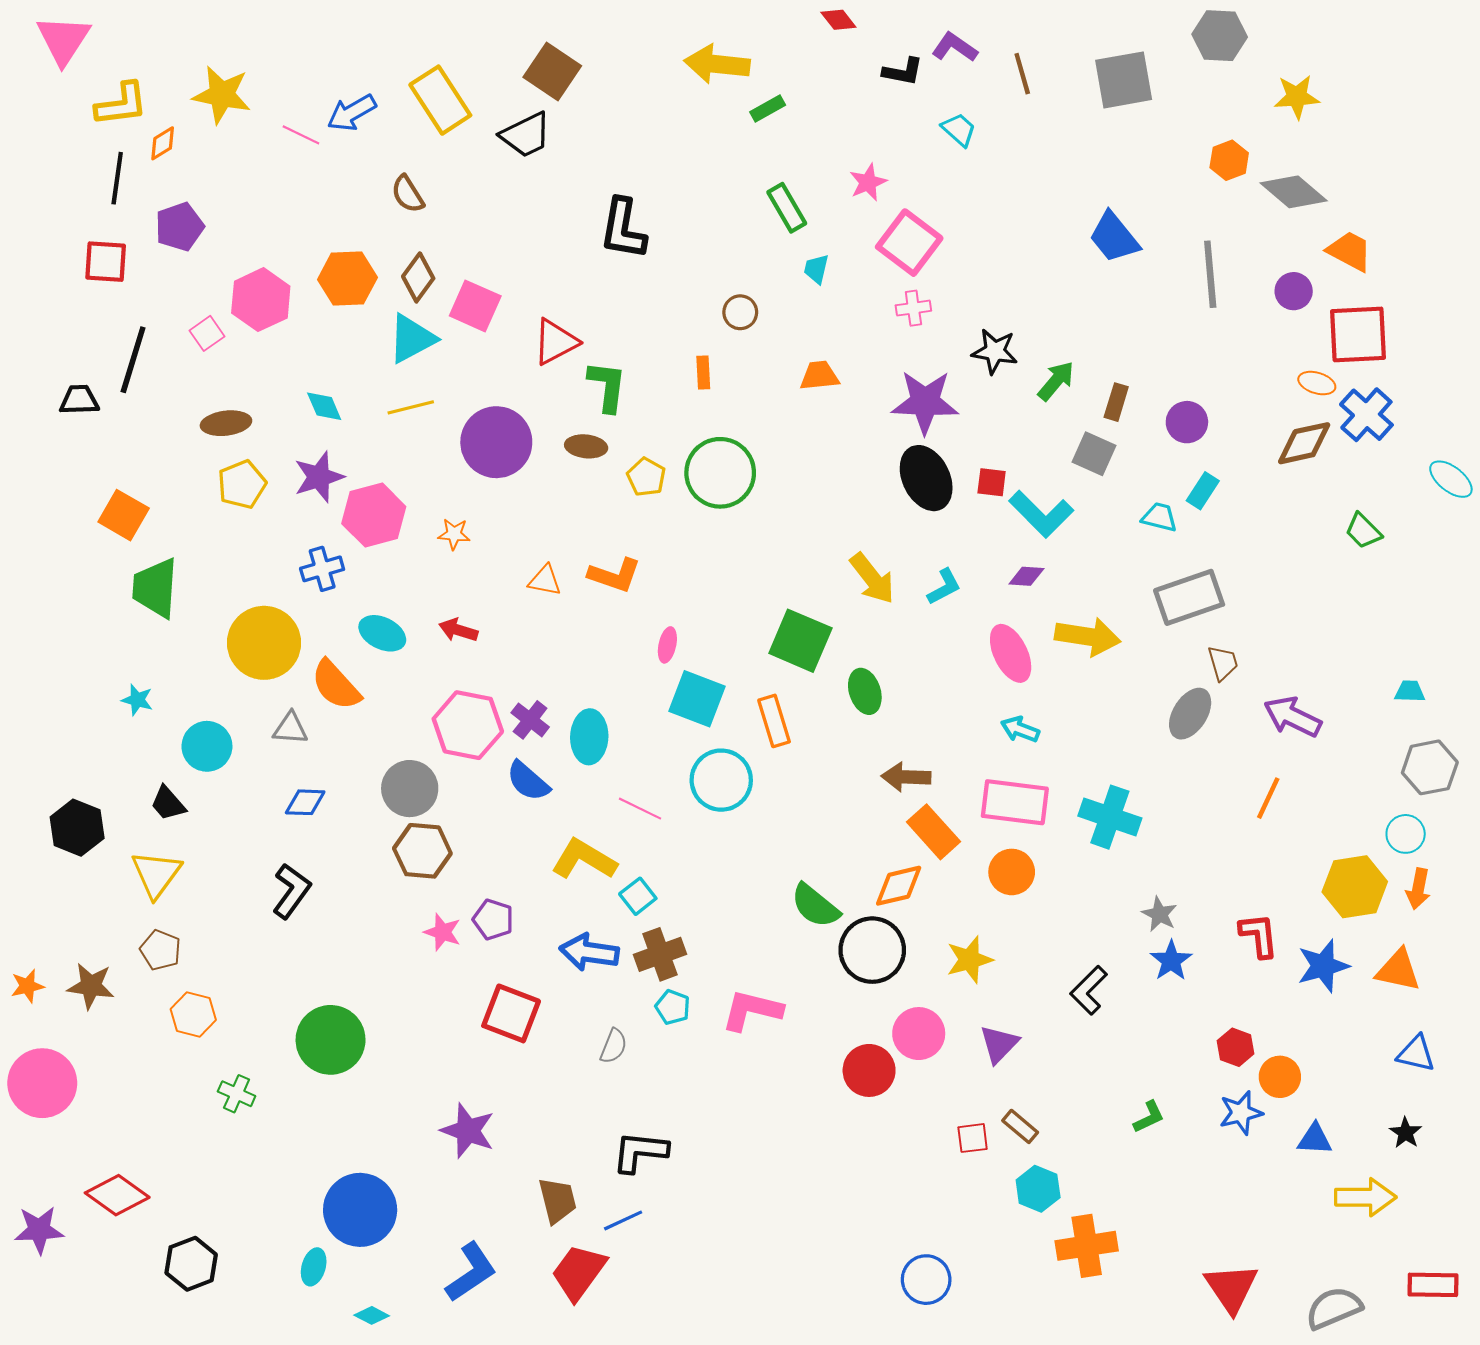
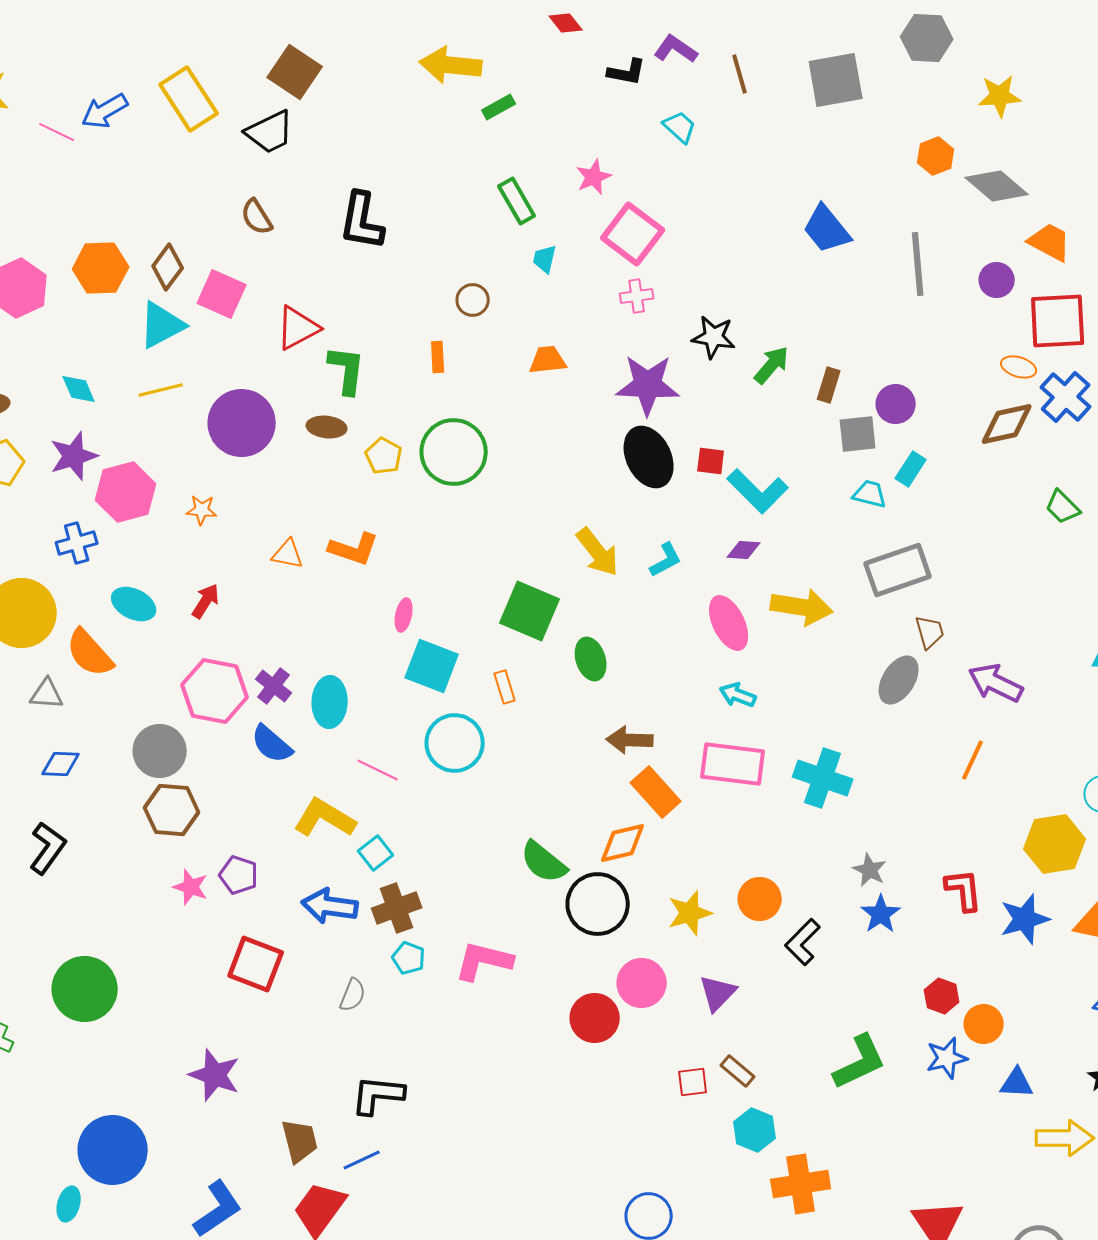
brown semicircle: (408, 194) -> (257, 217), moved
gray square: (1094, 454) -> (858, 434), moved, turned -30
red arrow: (458, 630) -> (206, 601), turned 105
orange rectangle: (774, 721) -> (505, 687), size x0.7
orange circle: (1012, 872) -> (760, 899), moved
green L-shape: (1149, 1117) -> (860, 1062), size x1.8

